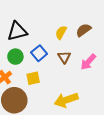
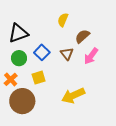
brown semicircle: (83, 30) -> (82, 36), moved
yellow semicircle: (61, 32) -> (63, 20), moved

